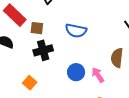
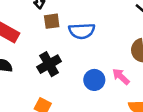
brown square: (37, 28) -> (52, 21), moved

